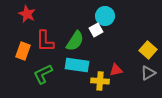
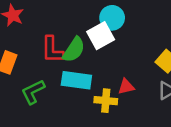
white square: (96, 30) -> (101, 36), size x1.5
red L-shape: (45, 41) -> (52, 50), moved

